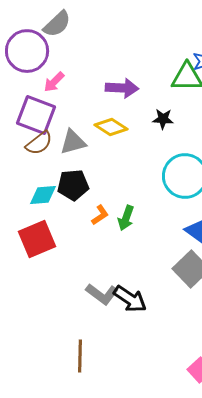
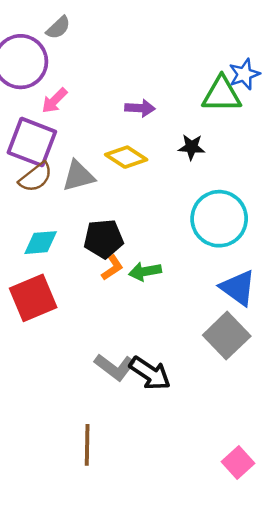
gray semicircle: (57, 24) -> (58, 28), size x0.7
purple arrow: (122, 88) -> (140, 108), size x0.7
black pentagon: (73, 185) -> (104, 239), moved
green arrow: (126, 218) -> (145, 271), turned 60

